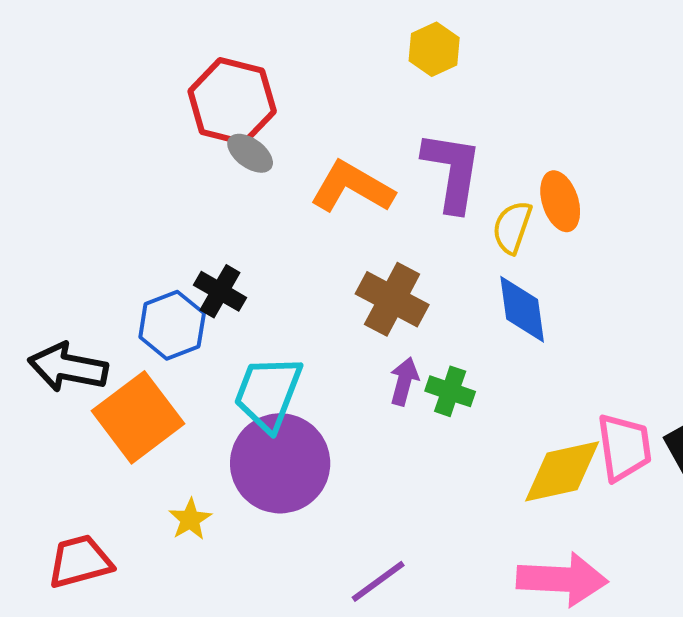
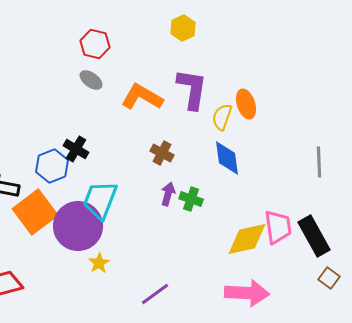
red hexagon: (232, 101) -> (95, 44), moved, size x0.7
brown cross: (392, 299) -> (162, 153), size x0.7
purple circle: (280, 463) -> (78, 226), moved
yellow star: (190, 519) -> (99, 263), moved

